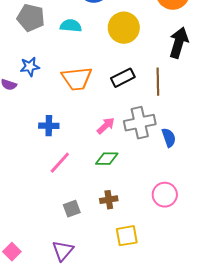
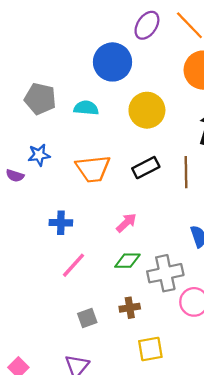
gray cross: (140, 123) -> (165, 273), moved

